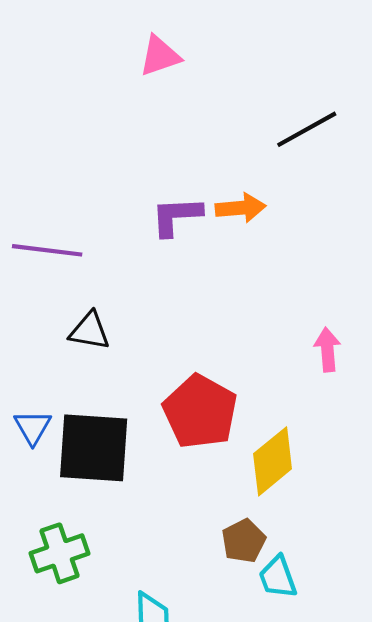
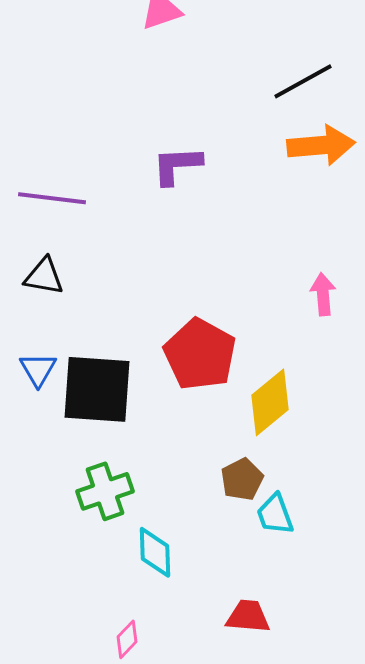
orange arrow: (241, 208) -> (321, 145), moved, size x1.4
black triangle: (90, 331) -> (44, 276), moved
green cross: (60, 553) -> (105, 491), moved

